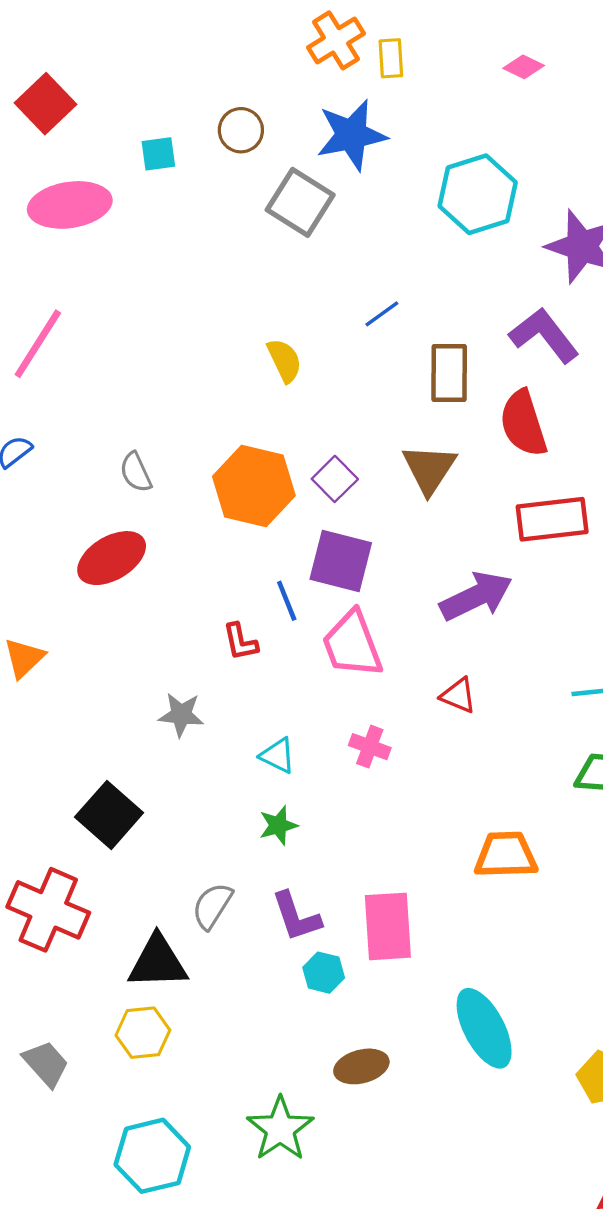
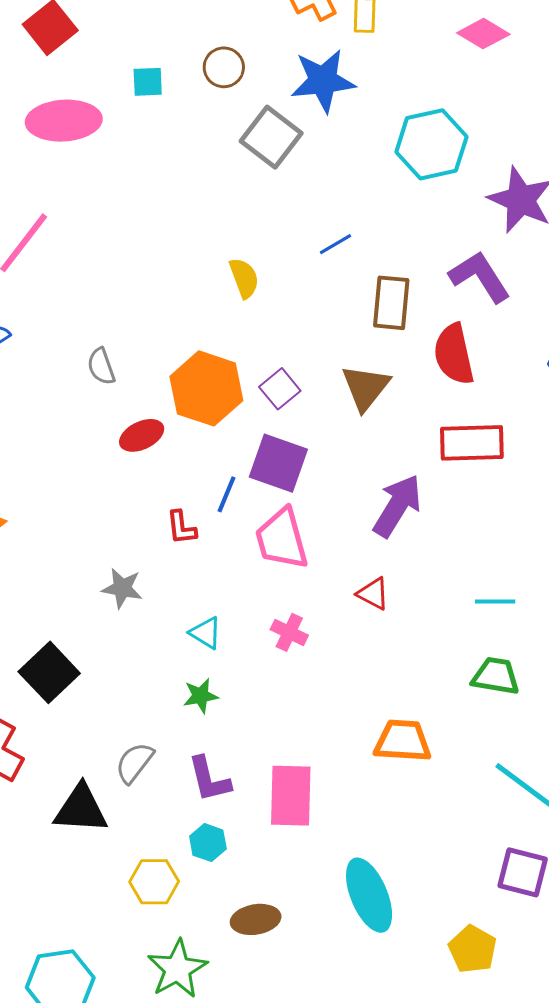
pink diamond: (524, 67) -> (483, 34), size x1.4
red ellipse: (112, 558) -> (142, 435), moved, size x0.7
purple arrow: (476, 596) -> (397, 506), turned -38
blue line: (287, 601) -> (226, 494), turned 39
cyan hexagon: (324, 973) -> (208, 843), moved
yellow hexagon: (143, 1033) -> (154, 882), moved

